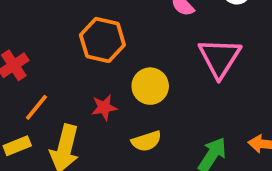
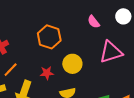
pink triangle: (220, 58) -> (111, 52), turned 35

